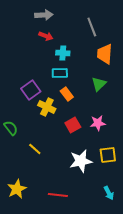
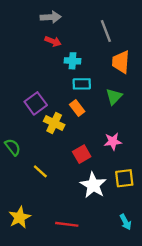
cyan rectangle: (60, 73) -> (82, 84), moved
red square: (73, 125) -> (82, 154), moved
white star: (81, 161) -> (93, 185), turned -30

